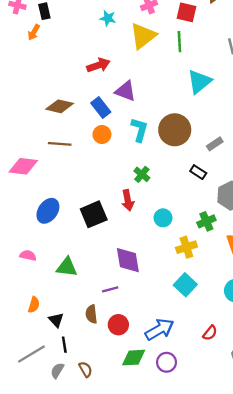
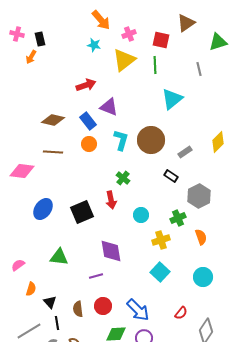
pink semicircle: (28, 255) -> (18, 265), moved, turned -48
brown semicircle: (91, 314) -> (78, 309), moved
blue arrow: (159, 329) -> (138, 310), turned 75

